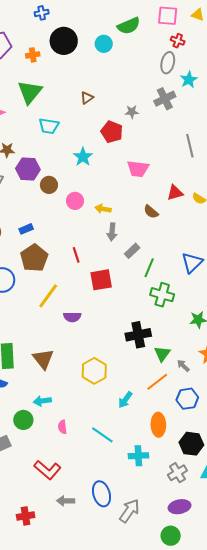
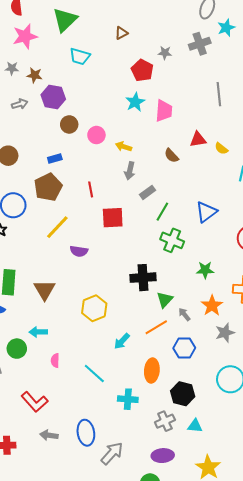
cyan star: (83, 157) -> (135, 102), moved
pink trapezoid: (138, 169) -> (164, 111), turned -100
brown circle: (49, 185) -> (69, 124), moved
blue rectangle: (26, 229) -> (55, 158), moved

